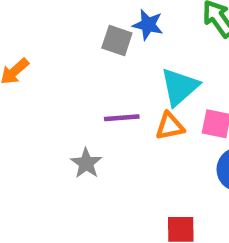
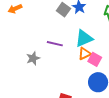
orange triangle: (170, 126) -> (85, 54), moved, turned -32

